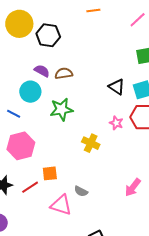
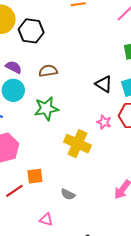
purple semicircle: (42, 71) -> (14, 67), moved
yellow cross: (91, 143) -> (77, 144), size x1.4
pink triangle: (61, 205) -> (46, 220), moved, size x0.6

